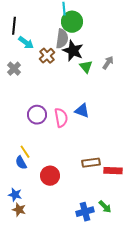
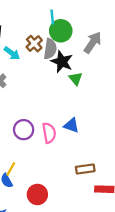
brown cross: (47, 56) -> (34, 44), moved
gray arrow: (108, 63) -> (93, 43), moved, size x1.5
yellow line: (25, 152) -> (11, 169), turned 64
brown rectangle: (91, 163) -> (85, 169), moved

